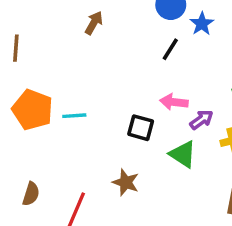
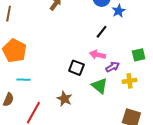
black line: (170, 49) -> (102, 32), moved
cyan line: (74, 116) -> (23, 80), moved

